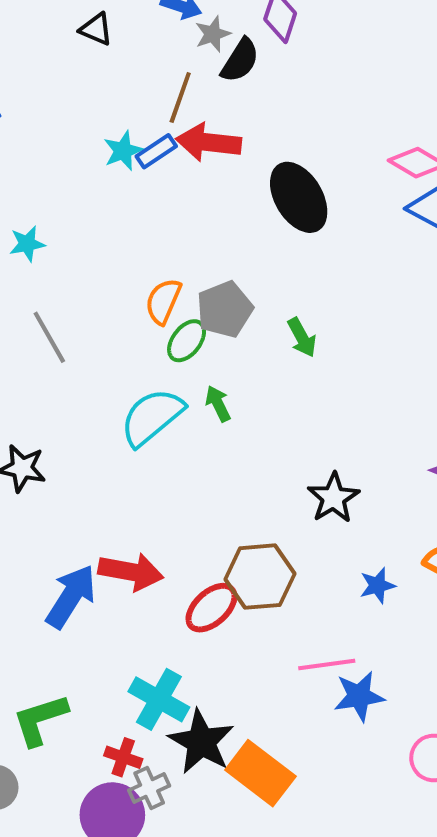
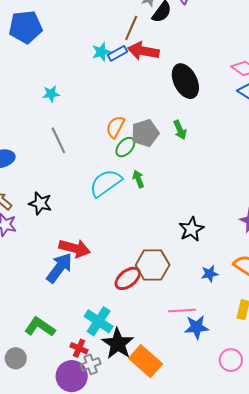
green arrow: (302, 338) -> (180, 130), moved
red arrow: (131, 572) -> (75, 248), moved
green L-shape: (40, 720) -> (40, 327), turned 48

